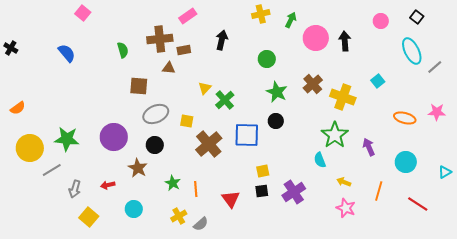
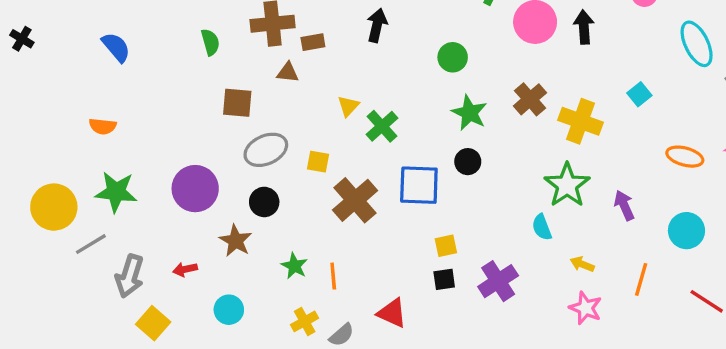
orange semicircle: (18, 108) -> (103, 126), moved, turned 42
gray arrow: (75, 189) -> (130, 276), size x1.4
red triangle: (231, 199) -> (392, 313), moved, turned -30

